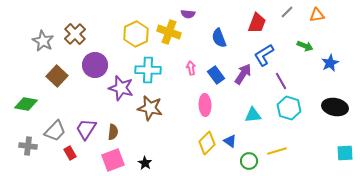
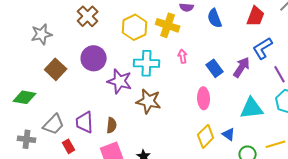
brown cross: (75, 34) -> (88, 16), moved
blue semicircle: (219, 38) -> (215, 18), moved
gray star: (43, 41) -> (42, 34), turned 30
pink arrow: (191, 68) -> (183, 56), moved
cyan triangle: (253, 115) -> (252, 108), size x1.4
purple trapezoid: (86, 129) -> (85, 122), turned -35

